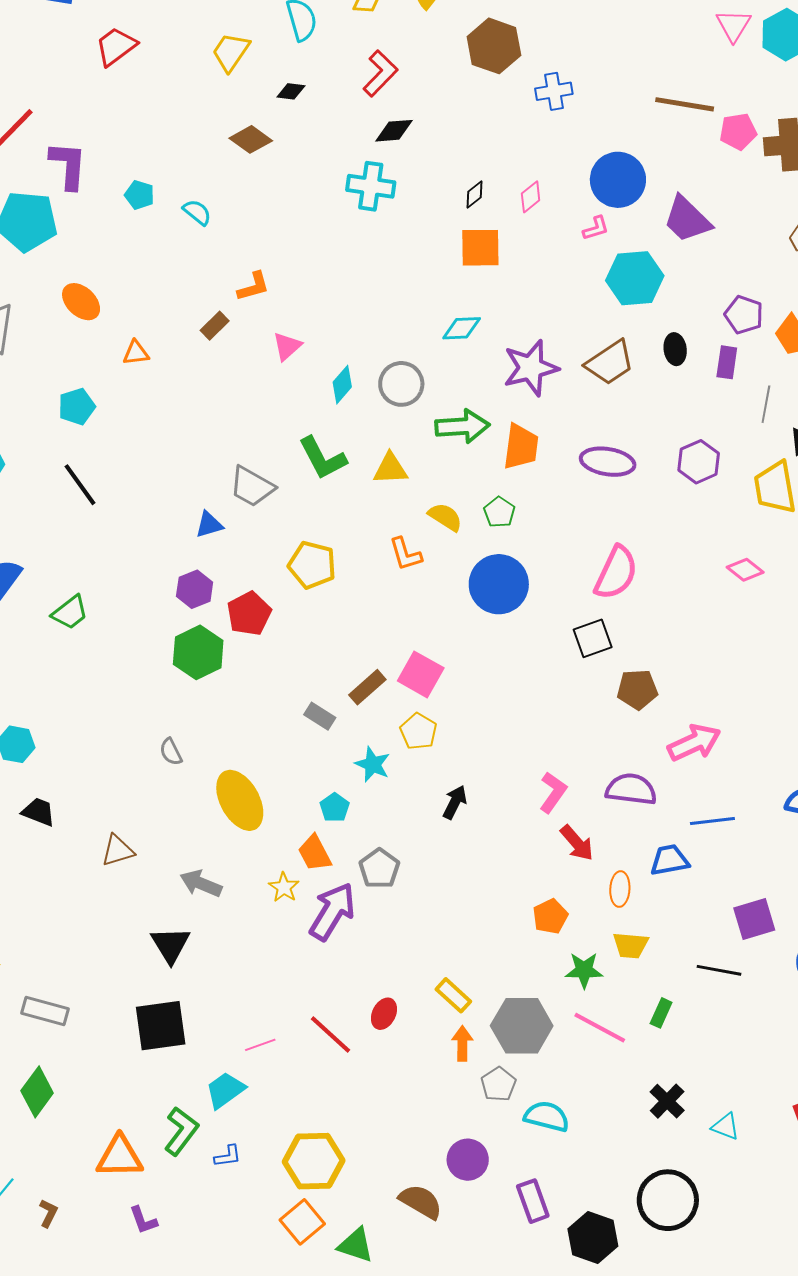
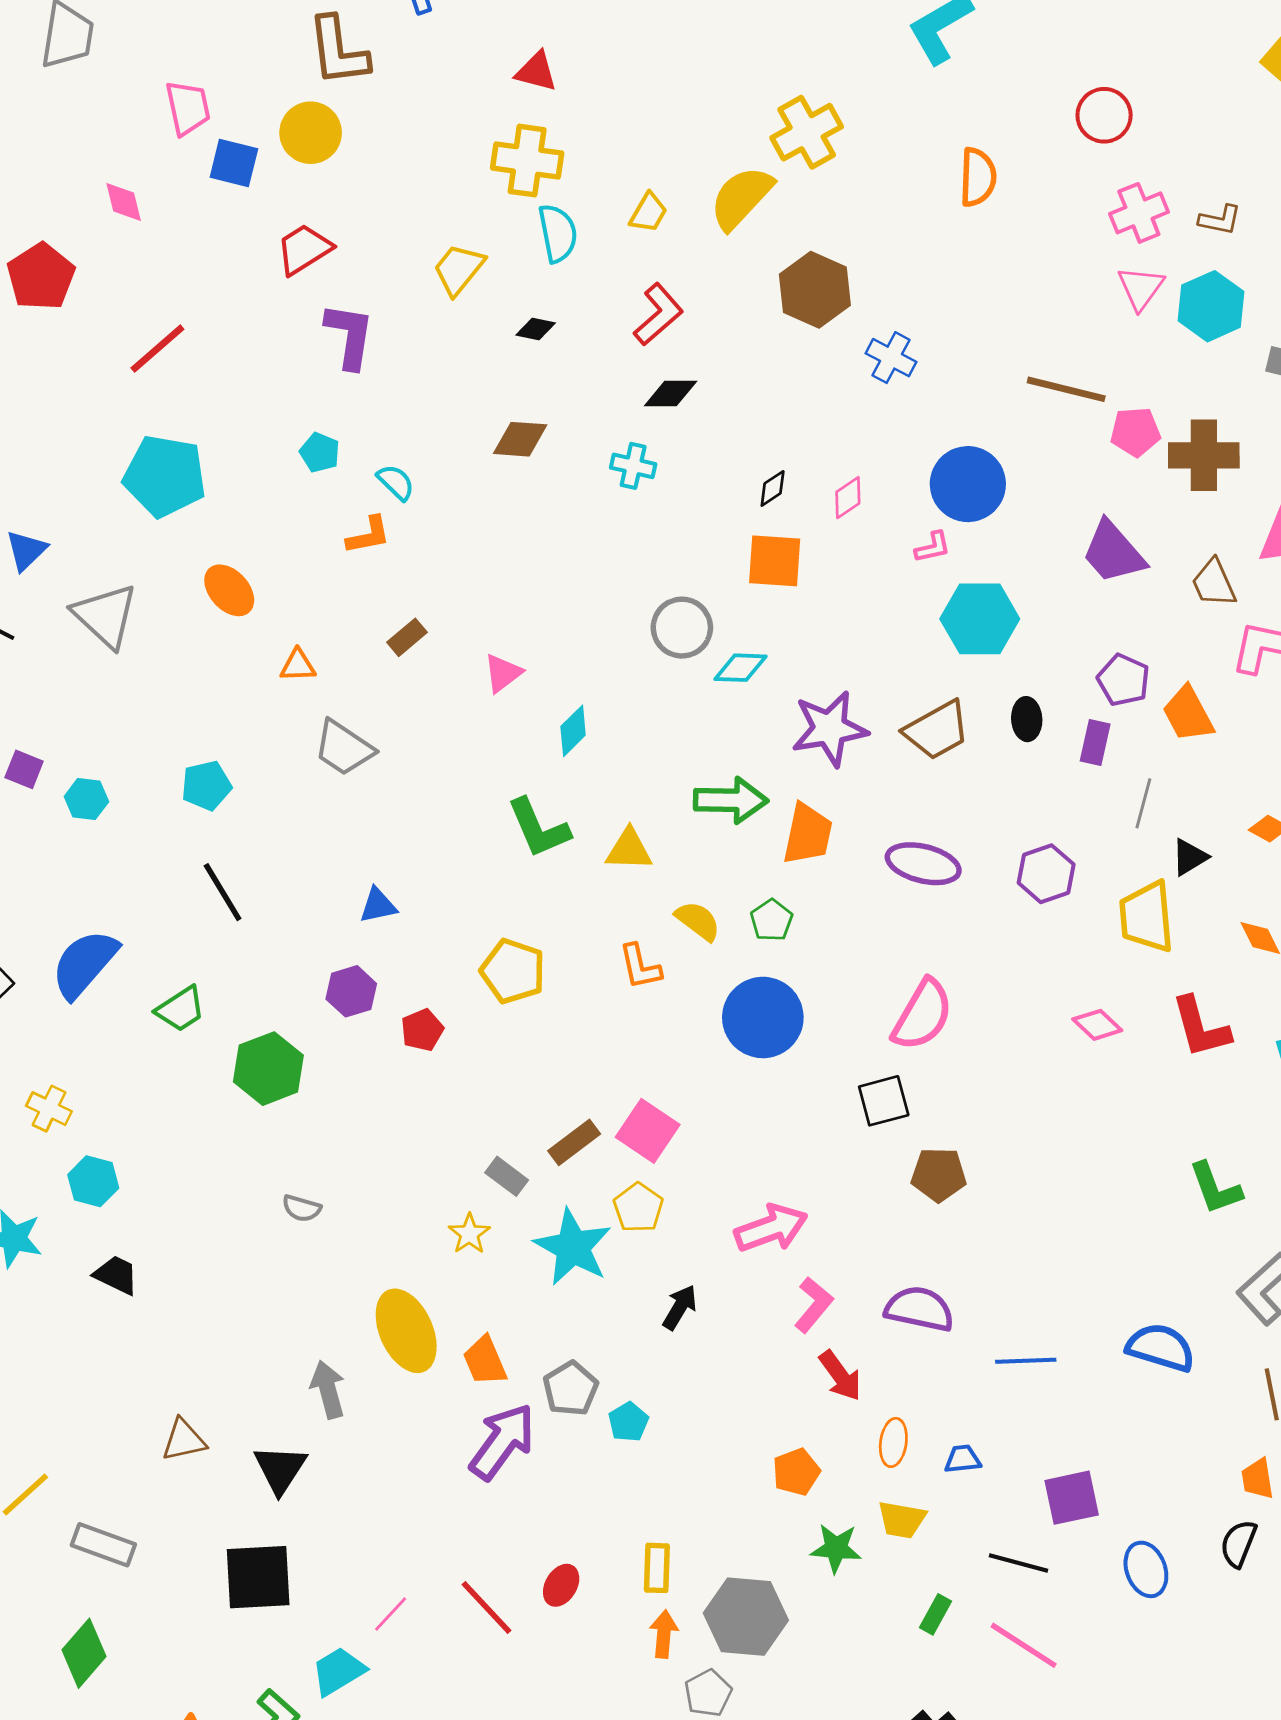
blue cross: (554, 91) -> (891, 358), turned 33
brown diamond: (251, 139) -> (520, 439), moved, turned -36
purple L-shape: (68, 165) -> (350, 336), moved
cyan cross: (371, 186) -> (633, 466), size x0.7
purple trapezoid: (687, 219) -> (1113, 552), moved
orange L-shape: (253, 287) -> (368, 535), moved
gray circle: (401, 384) -> (682, 628), moved
cyan pentagon: (77, 407) -> (206, 786), moved
black line: (80, 485) -> (223, 892), moved
gray trapezoid: (252, 487) -> (344, 748), moved
red pentagon: (249, 614) -> (422, 1030), size x0.7
green hexagon: (198, 652) -> (268, 1069), moved
pink arrow: (694, 743) -> (771, 1228), moved
gray semicircle: (171, 752) -> (302, 1208), turned -52
cyan star: (373, 764) -> (573, 1247), size x1.6
yellow ellipse: (240, 800) -> (406, 1331), moved
cyan pentagon: (335, 808) -> (628, 1422), moved
brown triangle: (118, 851) -> (184, 1440), moved
blue trapezoid: (670, 860) -> (962, 1459), moved, size x0.7
gray arrow: (201, 884) -> (328, 1389), turned 48
yellow star: (284, 887) -> (469, 1234), moved
yellow rectangle: (453, 995) -> (657, 1568), turned 45
pink line: (600, 1028) -> (1024, 1645), moved
pink line: (260, 1045) -> (391, 1614), turned -32

